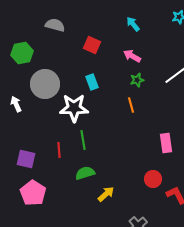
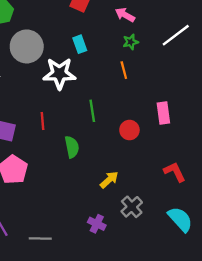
green line: (83, 140) -> (92, 111), moved
green semicircle: (85, 173) -> (72, 147), turned 96
red circle: (153, 179) -> (129, 130), moved
yellow arrow: (106, 194) -> (109, 180), moved

